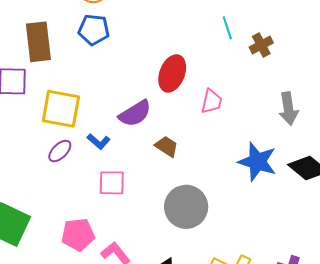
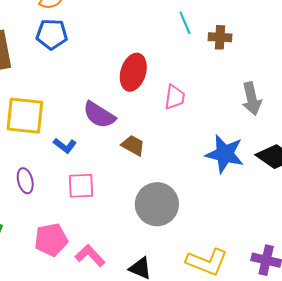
brown cross: (261, 45) -> (220, 37), turned 35
purple semicircle: (135, 113) -> (99, 115), turned 68
purple ellipse: (60, 151) -> (25, 181), moved, turned -55

